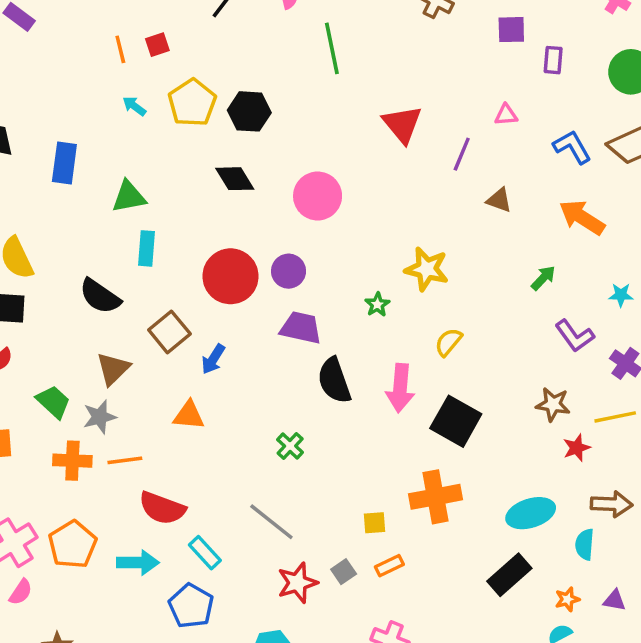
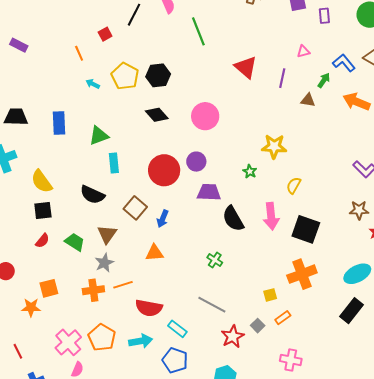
red square: (157, 45) -> (105, 34), moved
green arrow: (543, 278) -> (324, 80), moved
green trapezoid: (53, 402) -> (75, 242), moved

